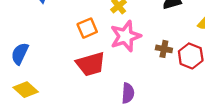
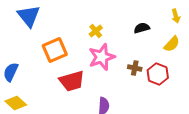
orange square: (87, 28) -> (55, 50), moved, size x1.4

